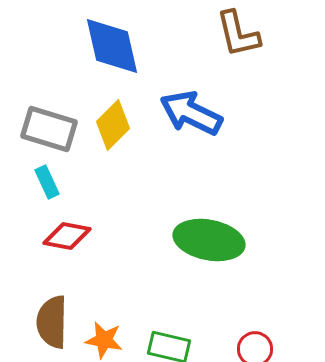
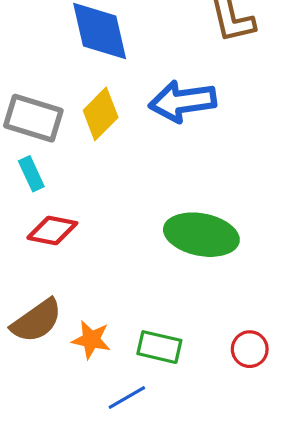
blue arrow: (191, 113) -> (182, 101), turned -34
brown semicircle: (52, 322) -> (37, 321), turned -126

